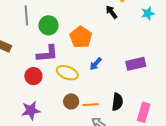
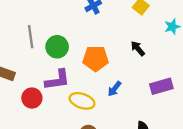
black arrow: (111, 12) -> (138, 48), moved
orange pentagon: (81, 37) -> (96, 59), turned -30
red circle: (33, 76) -> (32, 98), moved

